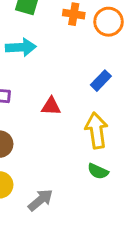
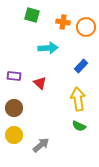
cyan arrow: (21, 47) -> (48, 48), moved
red triangle: (51, 106) -> (40, 83), moved, turned 40

